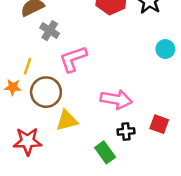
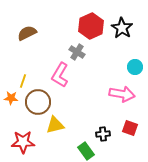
gray cross: (50, 31) -> (77, 52), moved
pink L-shape: (73, 59) -> (60, 75), turned -40
pink arrow: (116, 99) -> (122, 94), moved

